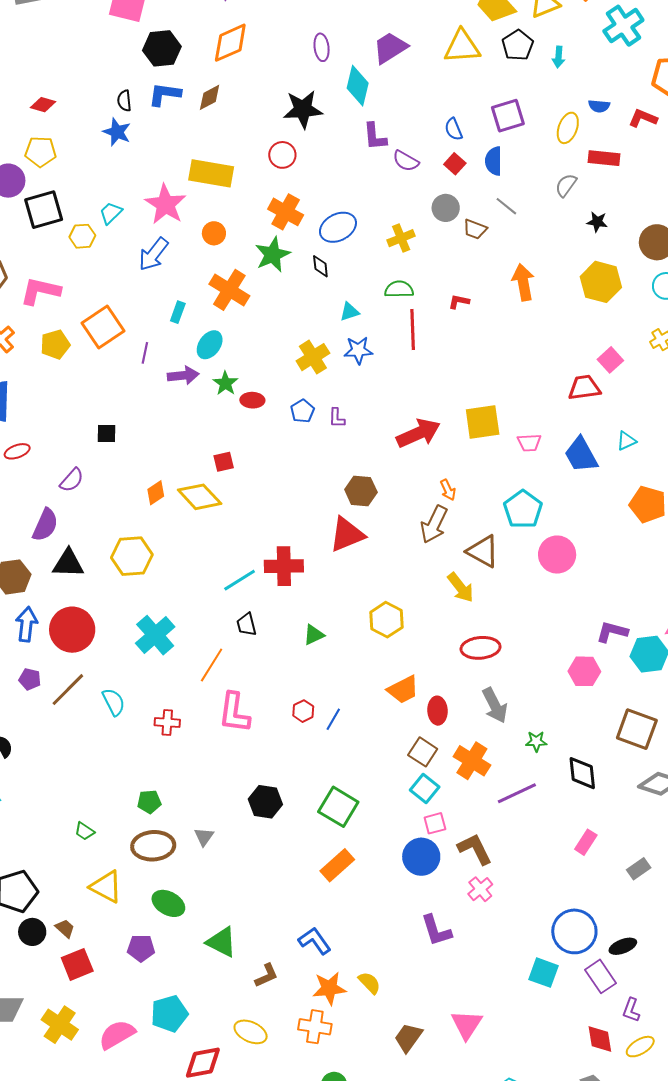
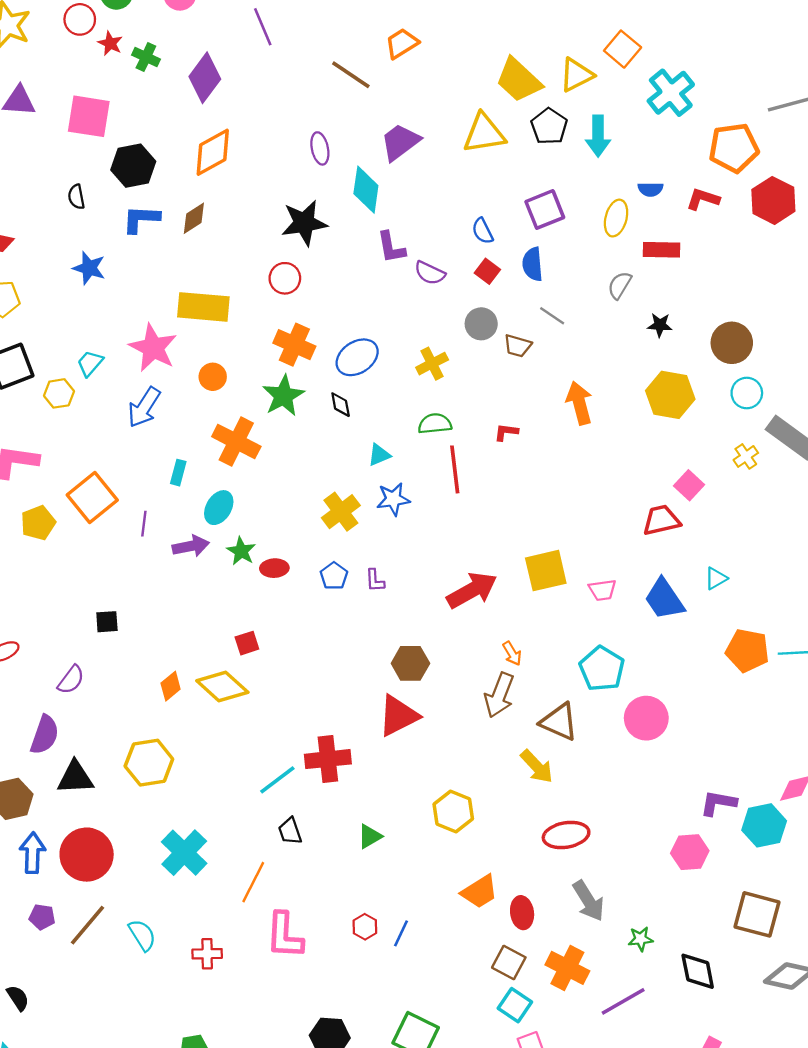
cyan arrow: (558, 57) -> (598, 136), size x1.6
black semicircle: (124, 101) -> (76, 197), moved

